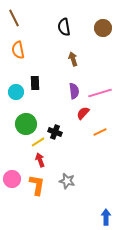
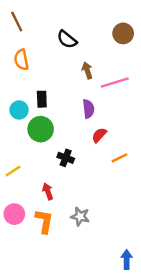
black semicircle: (64, 27) -> (67, 39), moved, turned -42
pink line: (100, 93) -> (115, 82), moved
green circle: (26, 124) -> (41, 129), moved
yellow line: (38, 142) -> (13, 171), moved

